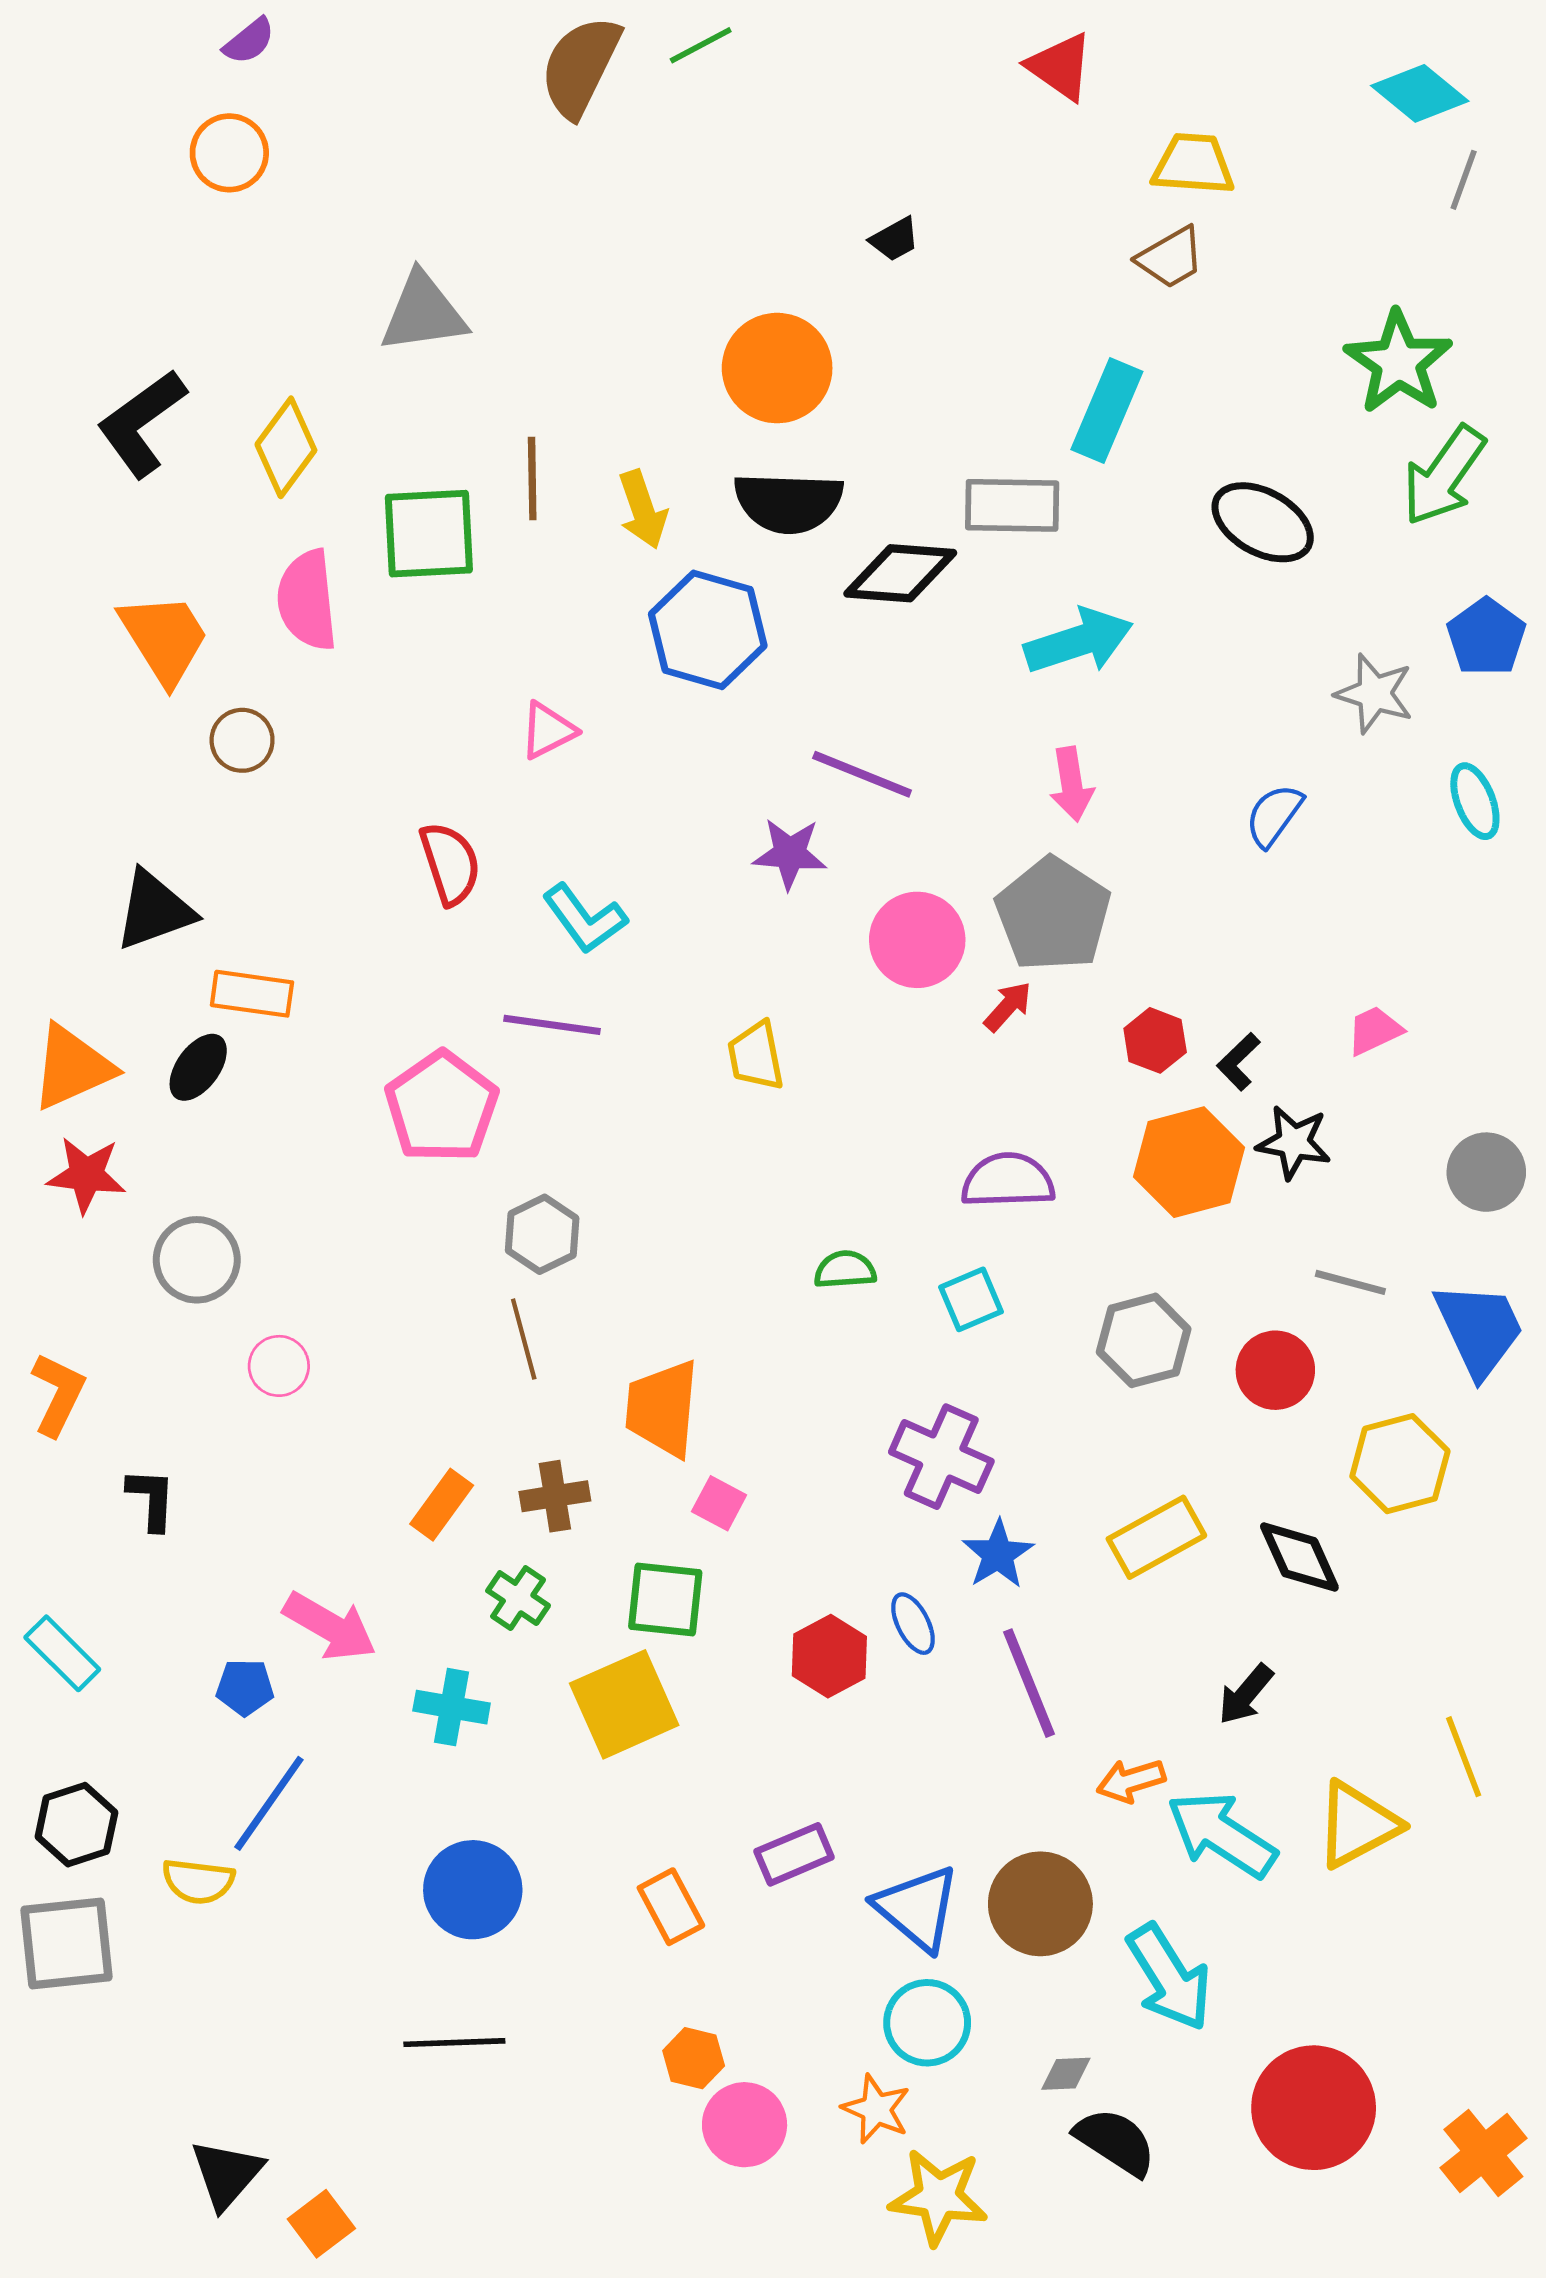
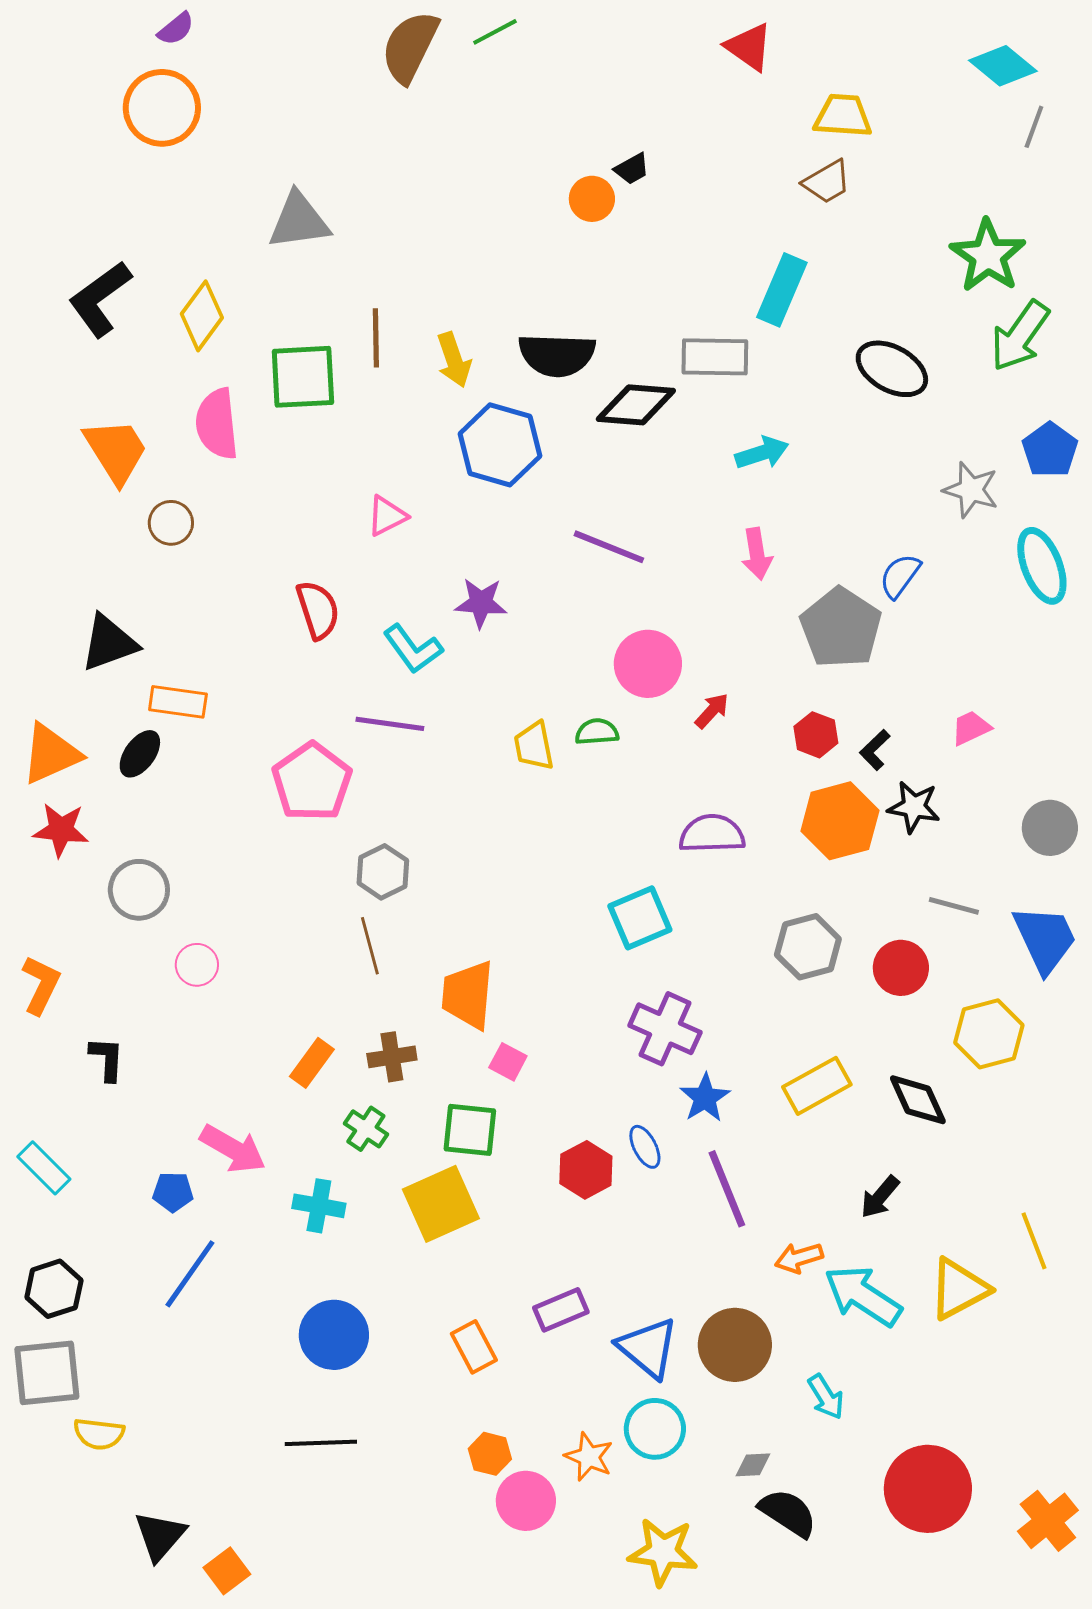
orange circle: (229, 153) -> (162, 108), size x1.4
orange circle: (777, 368) -> (592, 199), moved, size x0.6
cyan arrow: (1079, 641) -> (762, 453), size x0.7
cyan ellipse: (1475, 801) -> (1042, 566), size x1.4
purple star: (790, 854) -> (481, 603), moved
gray pentagon: (1053, 914) -> (841, 628), moved
green semicircle: (845, 1270) -> (597, 732), moved
cyan square: (971, 1299) -> (640, 918), moved, size x1.4
yellow semicircle: (198, 1881) -> (99, 1434), moved
cyan arrow: (1169, 1977) -> (826, 1397), size x0.6
orange star: (876, 2109) -> (589, 1457), moved

